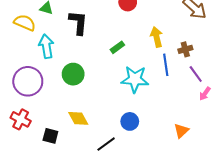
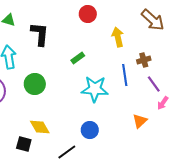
yellow arrow: (157, 37) -> (118, 37), moved
orange triangle: (181, 131) -> (140, 121), moved
black square: (50, 136) -> (24, 144), moved

